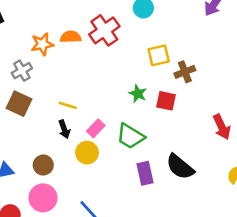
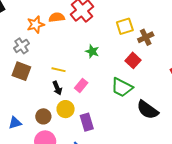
green star: (138, 94) -> (92, 51), moved
red square: (166, 101) -> (133, 60), turned 35
green trapezoid: (130, 136) -> (122, 87), moved
yellow circle: (87, 153) -> (66, 109), moved
purple rectangle: (145, 173) -> (87, 122), moved

